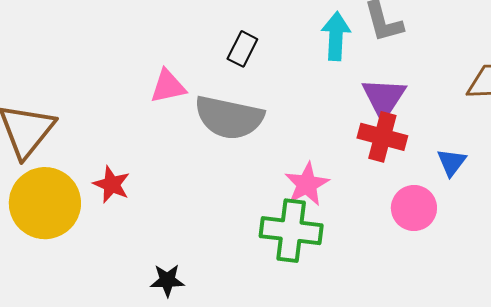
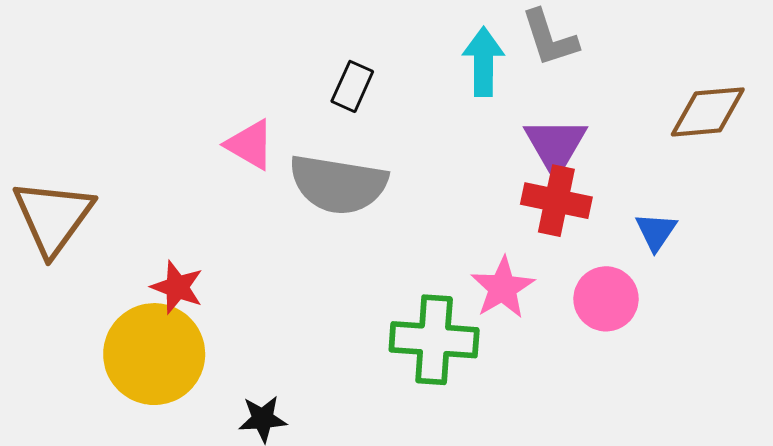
pink triangle: (168, 86) -> (250, 145), turned 45
pink star: (307, 184) -> (503, 288), moved
yellow circle: (45, 203) -> (154, 354), moved

